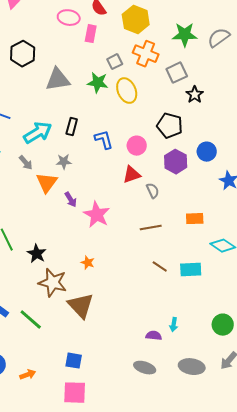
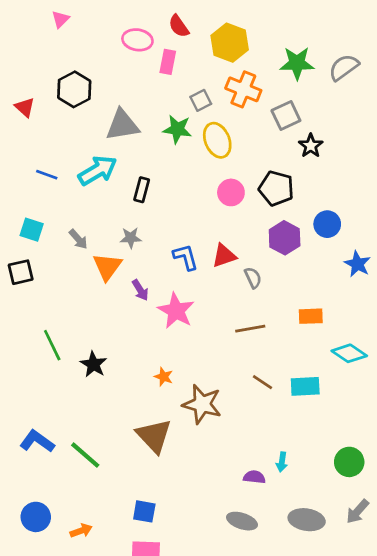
cyan arrow: (38, 133) -> (98, 170), moved
blue L-shape: (104, 140) -> (186, 257), moved
pink circle: (137, 146) -> (231, 192), moved
brown star: (53, 283) -> (202, 404), moved

